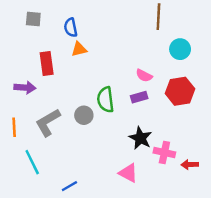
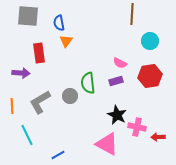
gray square: (33, 19) -> (28, 16), size x1.6
orange triangle: (79, 49) -> (66, 41), turned -40
pink triangle: (128, 173) -> (107, 144), size x1.4

